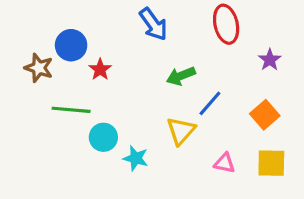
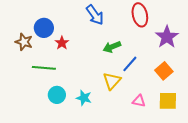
purple star: (270, 60) -> (167, 37), size x1.6
cyan circle: (103, 137) -> (57, 95), moved

